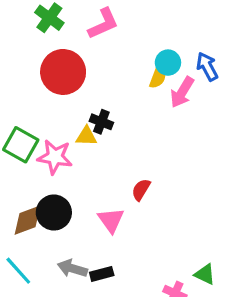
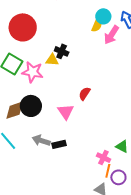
red circle: (63, 72) -> (23, 27), moved

